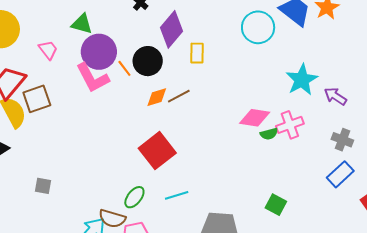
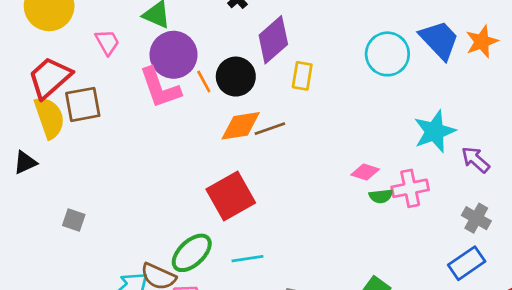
orange diamond: (157, 97) -> (241, 126), size x1.4
pink diamond: (255, 118) -> (365, 172), size x0.7
green ellipse: (134, 197) -> (192, 253), size x1.4

